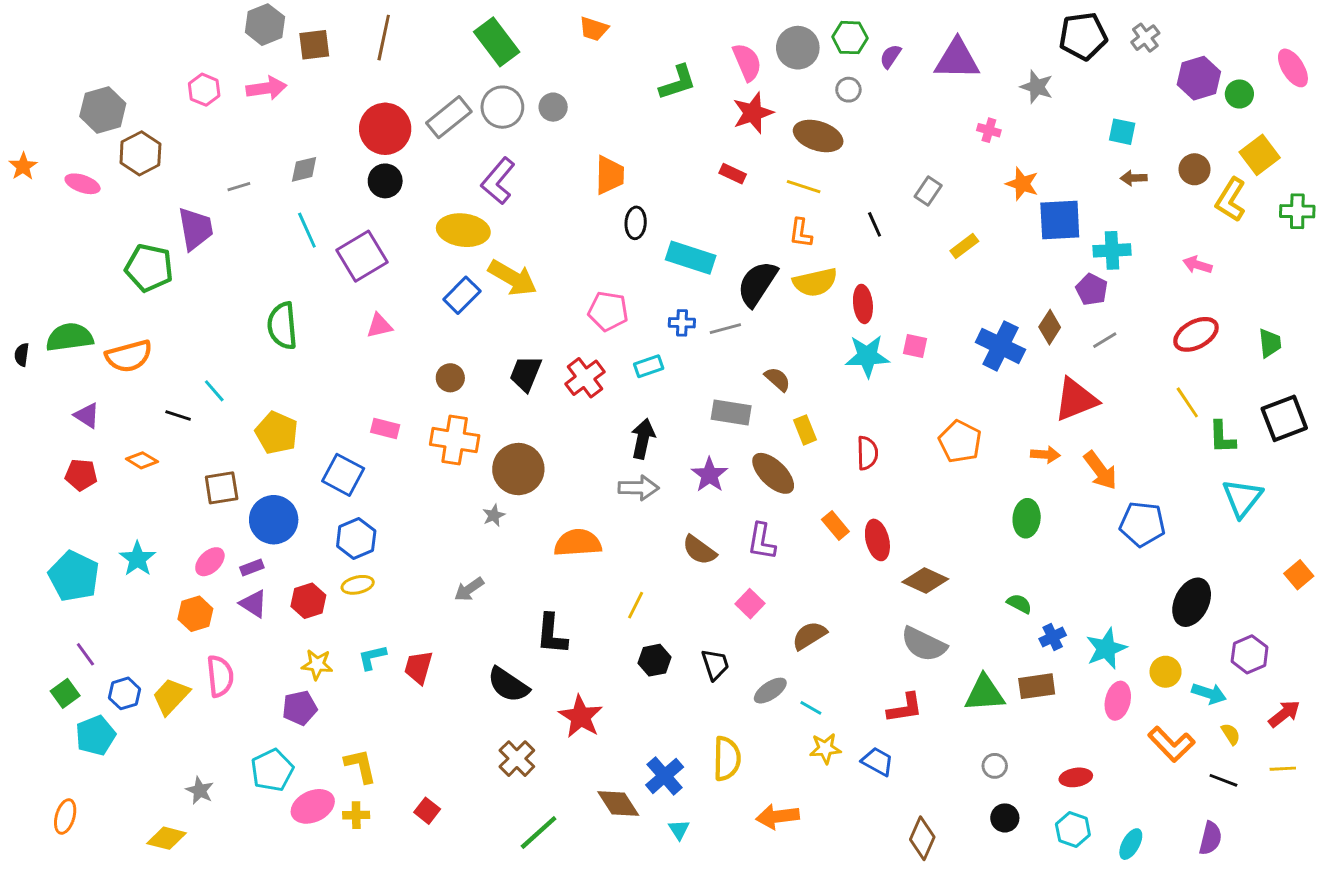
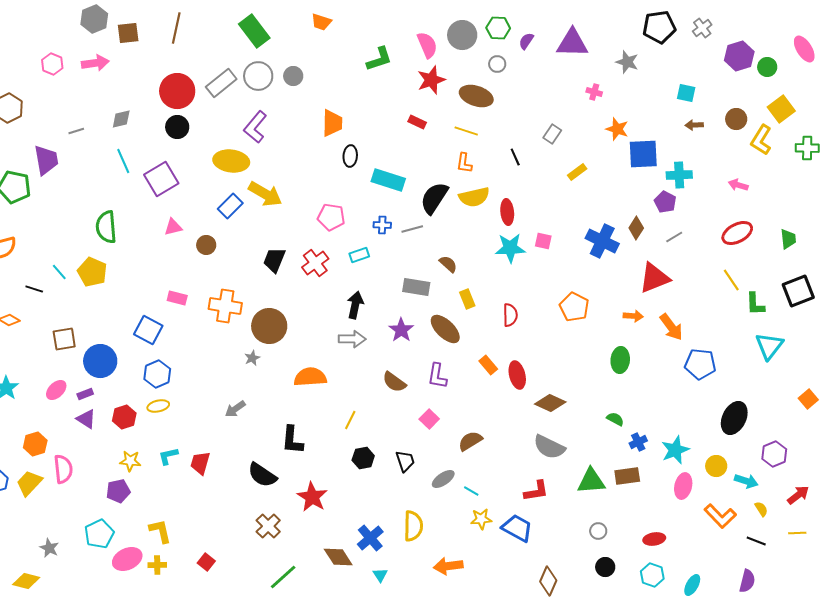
brown circle: (450, 378) -> (206, 245), moved
yellow pentagon: (277, 433) -> (92, 272), moved
orange hexagon: (195, 614) -> (35, 444), moved
blue trapezoid: (877, 761) -> (517, 528), size x1.4

